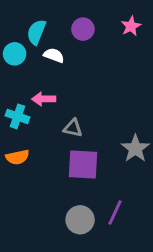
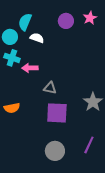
purple circle: (83, 29) -> (66, 21), moved
cyan cross: (17, 116) -> (12, 58), moved
purple line: (115, 212) -> (89, 145), moved

